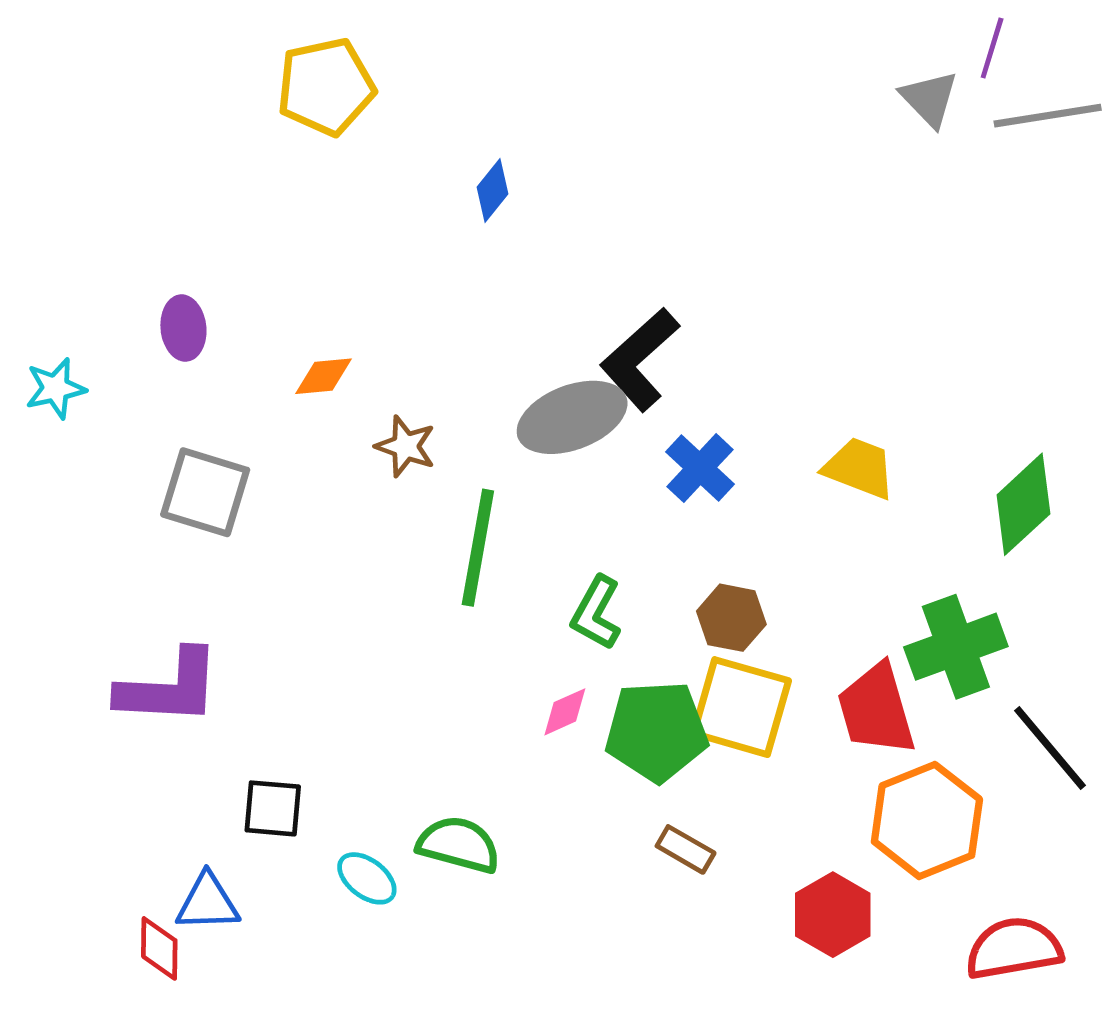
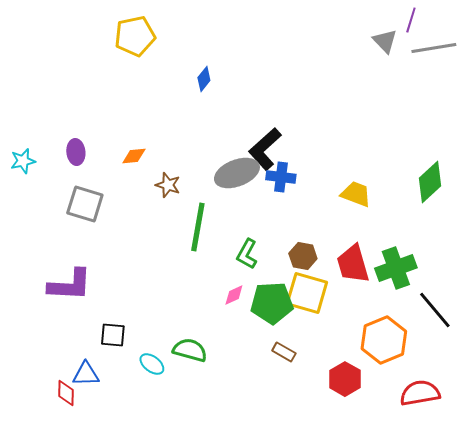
purple ellipse: (183, 328) -> (76, 152), moved
blue cross: (700, 468) -> (281, 177), moved, turned -36
green diamond: (1023, 504) -> (430, 182), moved
red trapezoid: (876, 709) -> (353, 264), moved

